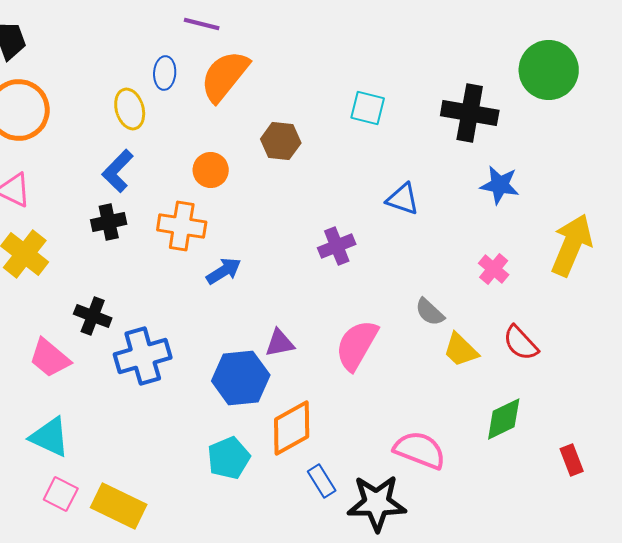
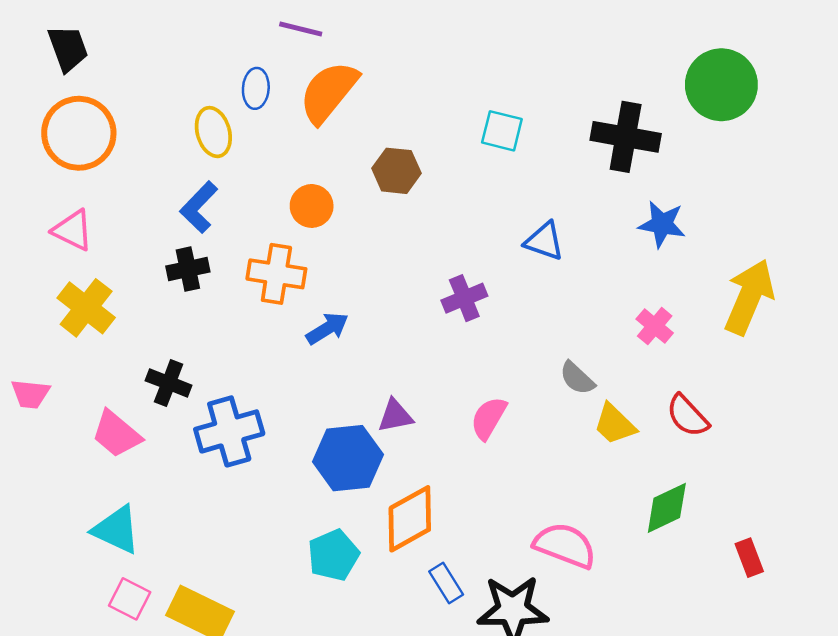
pink semicircle: (357, 345) -> (489, 418), size x0.7

